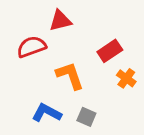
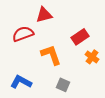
blue L-shape: (47, 113) -> (21, 82), moved

